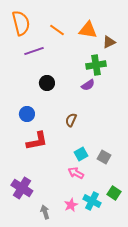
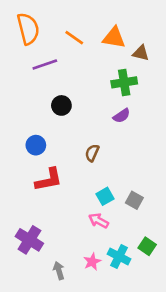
brown triangle: (109, 42) -> (141, 53), turned 40
purple semicircle: (88, 85) -> (122, 116), moved

